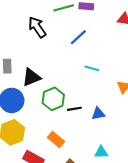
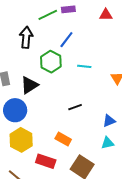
black arrow: (37, 27) -> (26, 37), turned 50
green hexagon: (53, 99) -> (51, 62), moved
blue triangle: (98, 114) -> (109, 121), moved

